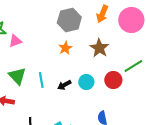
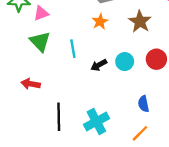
green triangle: (17, 76) -> (40, 42), moved
cyan line: (41, 80) -> (73, 49), moved

